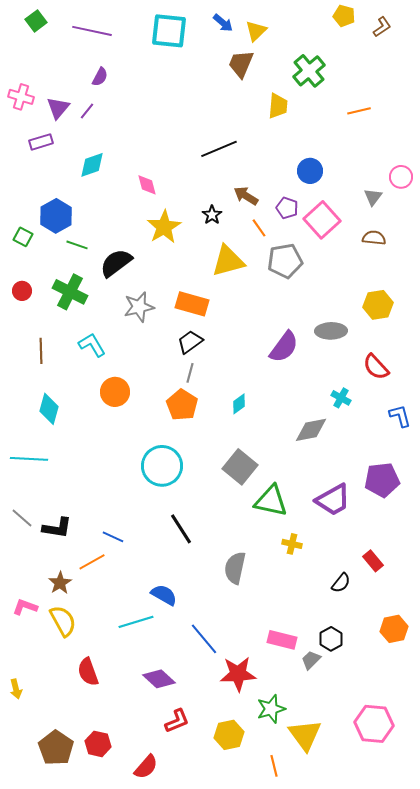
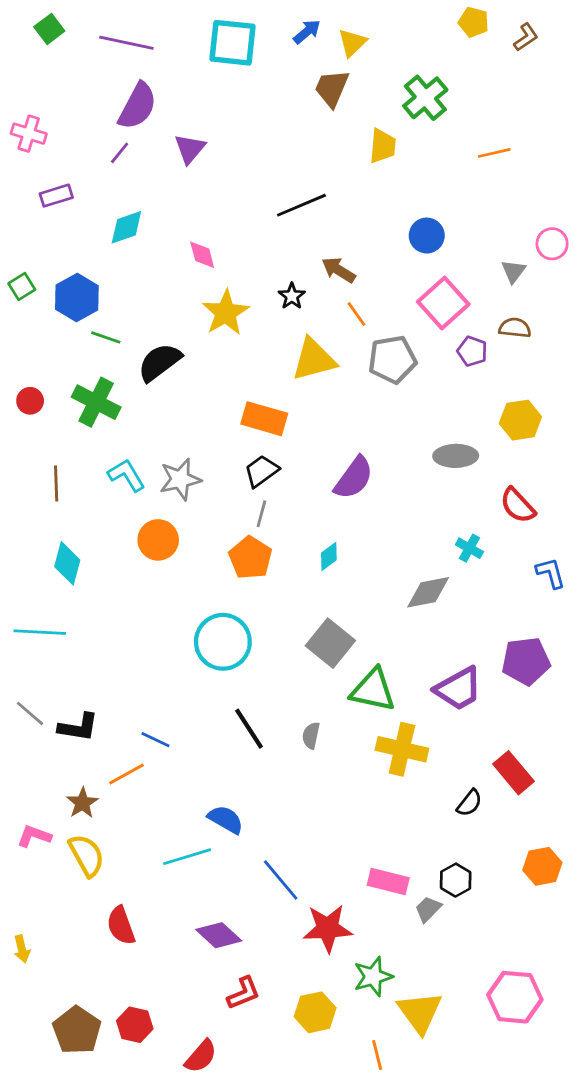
blue arrow: (223, 23) -> (307, 32), turned -80
purple semicircle: (100, 77) -> (137, 106), size x1.8
purple triangle: (58, 108) -> (190, 149), moved
purple pentagon: (287, 208) -> (472, 351), moved
green square: (23, 237) -> (22, 286), moved, turned 30
gray star: (139, 307) -> (180, 479), moved
purple semicircle: (284, 347) -> (354, 478), moved
yellow cross: (292, 544) -> (402, 749), size x1.8
red rectangle: (373, 561) -> (513, 773), size x1.4
gray semicircle: (235, 568) -> (311, 735), moved, size x0.6

